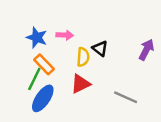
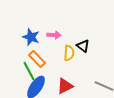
green line: (34, 79) -> (29, 71), turned -54
red triangle: (81, 84) -> (65, 86), moved

